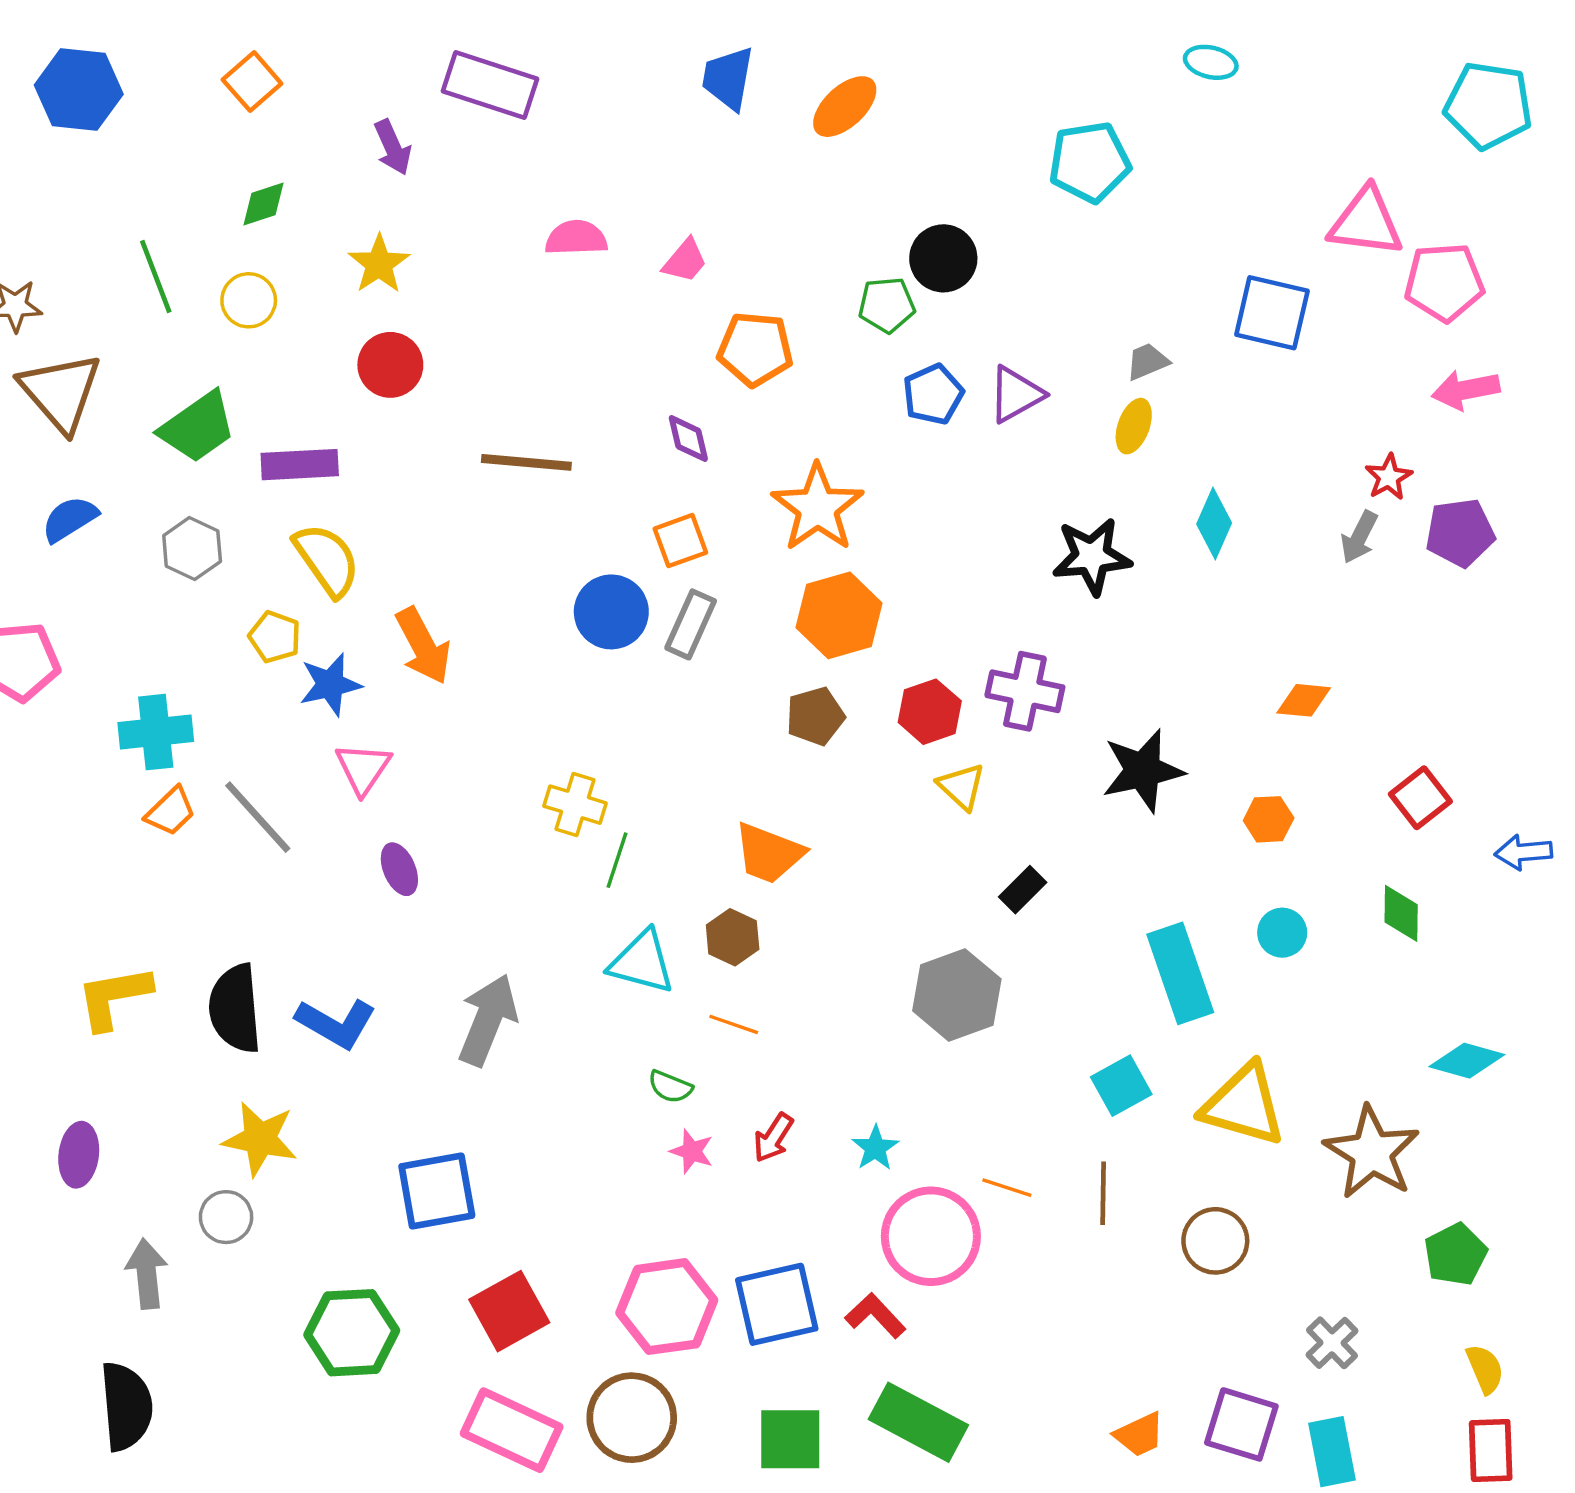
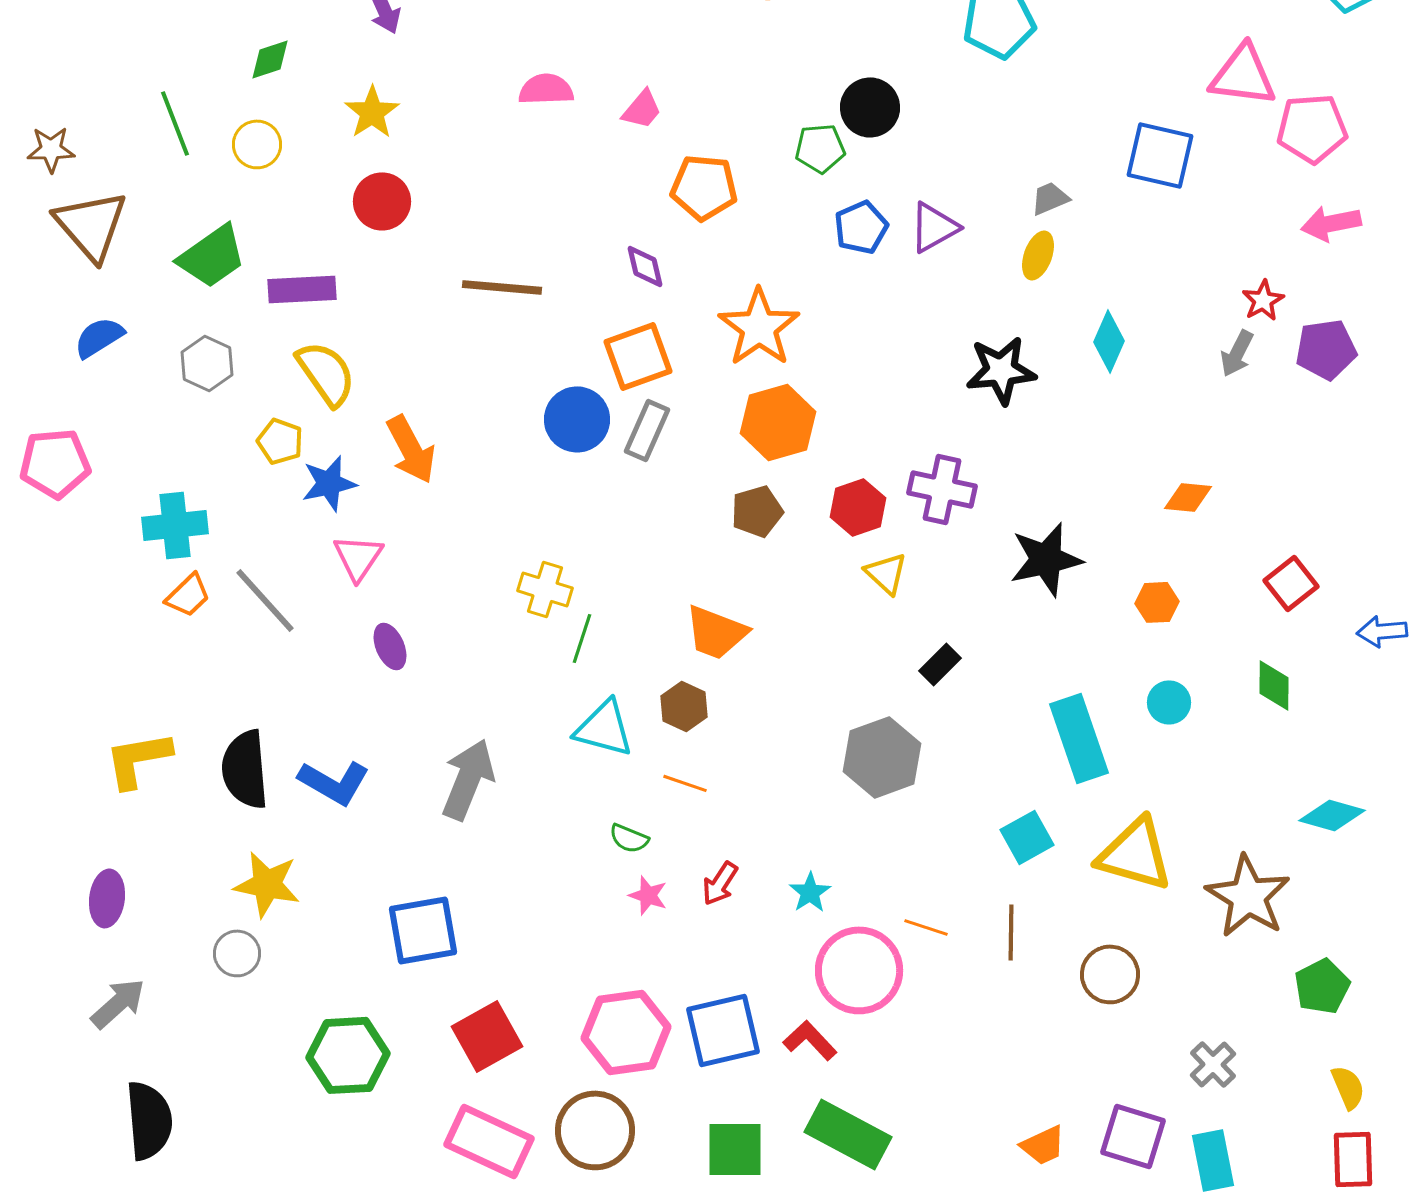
orange square: (680, 541) -> (638, 356), size x1.4
gray arrow: (147, 1274) -> (118, 1003), moved, turned 54

